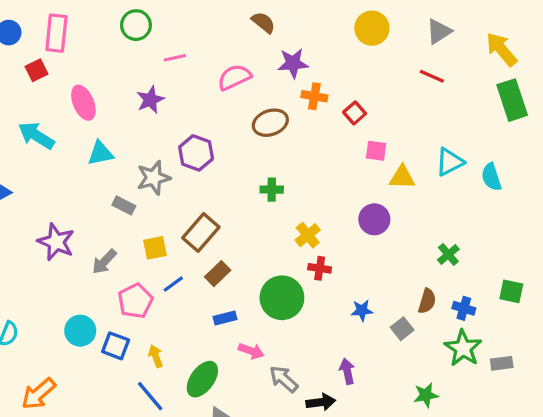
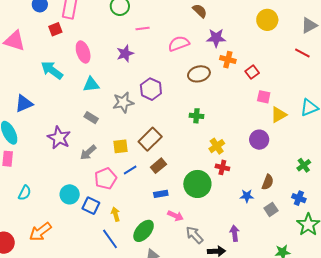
yellow triangle: (402, 177) -> (279, 115), turned -36
gray rectangle: (124, 205) -> (91, 118), moved
brown semicircle: (427, 301) -> (268, 182), moved
blue cross: (464, 308) -> (299, 198), moved

